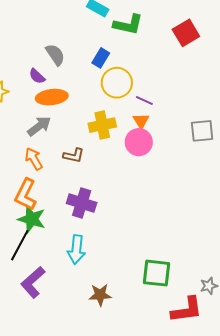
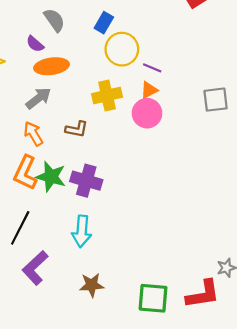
orange triangle: (141, 121) -> (149, 90), turned 36
green star: (32, 219) -> (51, 177), moved
green square: (157, 273) -> (153, 298), moved
brown star: (100, 295) -> (92, 285), moved

